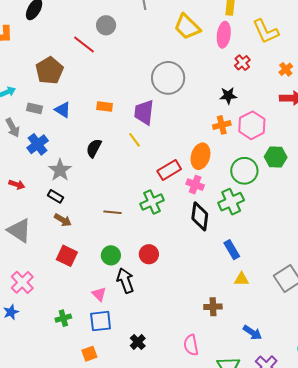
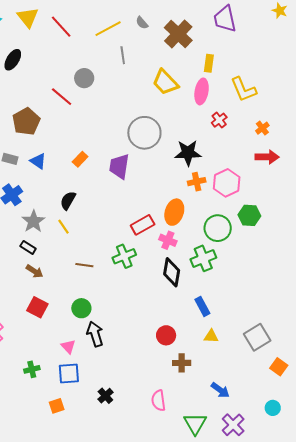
black star: (228, 96) -> (188, 153), moved, size x1.5
orange rectangle: (105, 106) -> (80, 159), turned -56
yellow line: (134, 140) -> (64, 227), moved
red circle: (149, 254) -> (166, 335), moved

